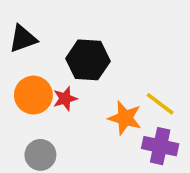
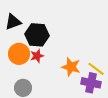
black hexagon: (88, 60) -> (37, 35), moved
yellow line: (160, 104) -> (96, 69), moved

